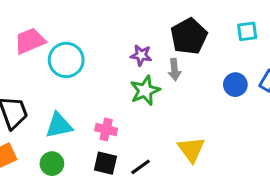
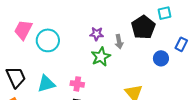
black pentagon: (189, 36) -> (143, 27), moved
pink trapezoid: (30, 41) -> (23, 30), turned -35
blue circle: (235, 85) -> (161, 58), moved

